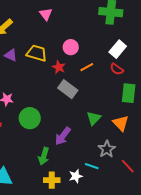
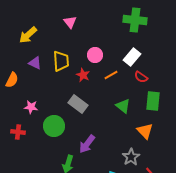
white rectangle: (118, 49) -> (132, 57), moved
yellow trapezoid: (37, 53) -> (61, 61), turned 70
gray rectangle: (68, 89) -> (78, 104), moved
green triangle: (94, 118) -> (123, 106), moved, turned -35

